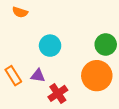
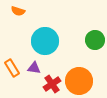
cyan circle: (50, 46) -> (45, 41), size x1.4
orange circle: (97, 76) -> (79, 81), moved

